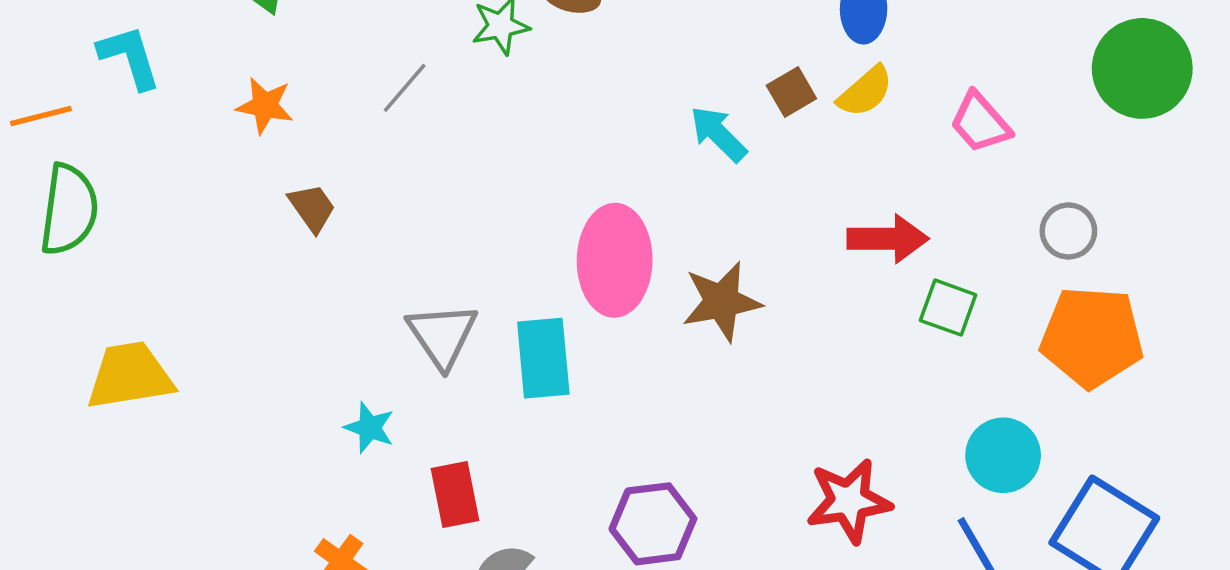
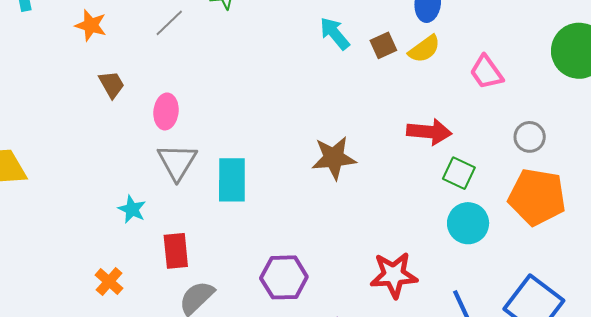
cyan arrow: (718, 134) -> (335, 33), moved
pink ellipse: (615, 260) -> (166, 111), moved, size x0.6
cyan circle: (1003, 455) -> (468, 223), moved

